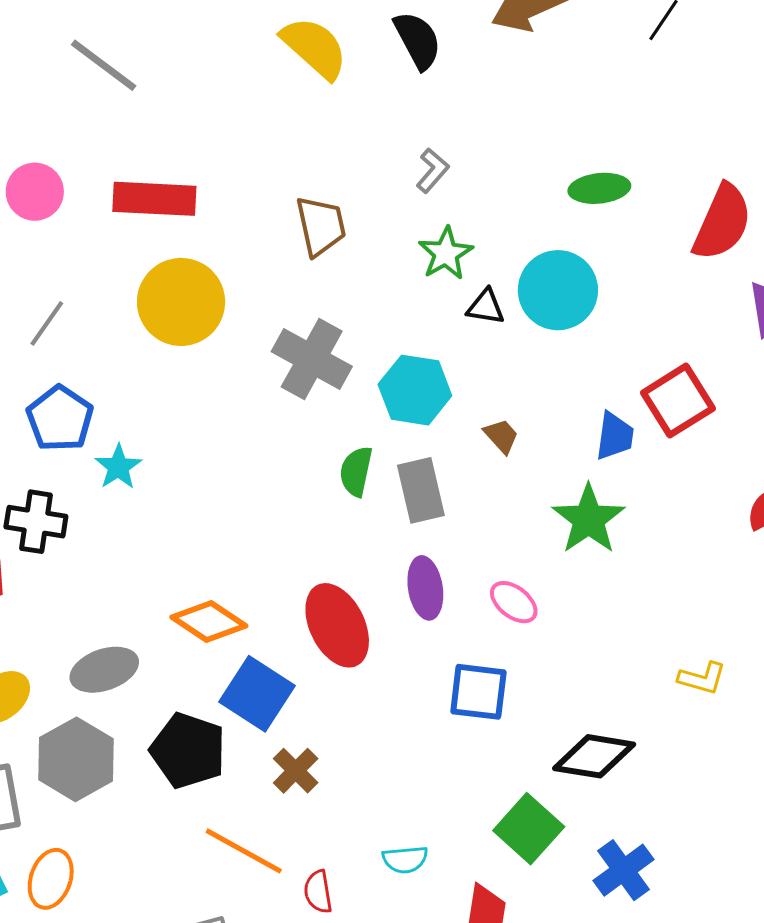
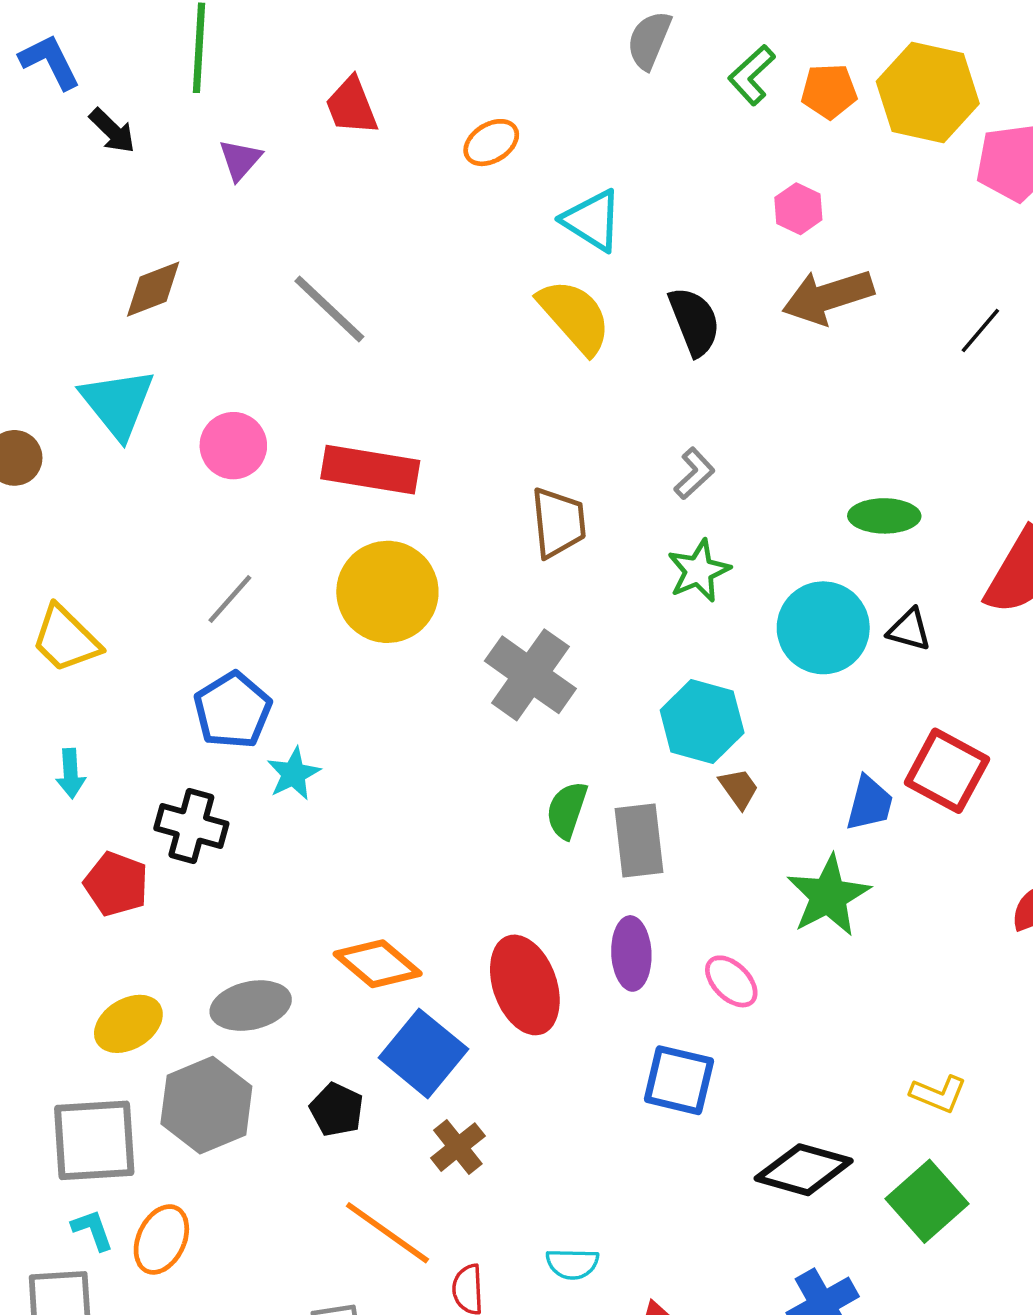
black triangle: (486, 307) -> (909, 630), moved
cyan hexagon: (415, 390) -> (702, 722), moved
red square: (678, 401) -> (947, 771), turned -36
black pentagon: (188, 750) -> (337, 1110), size x0.6
green square: (529, 829) -> (927, 1201), moved

